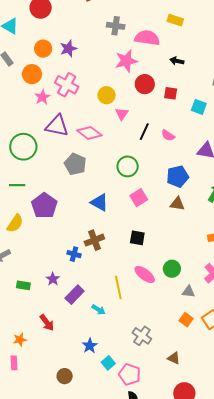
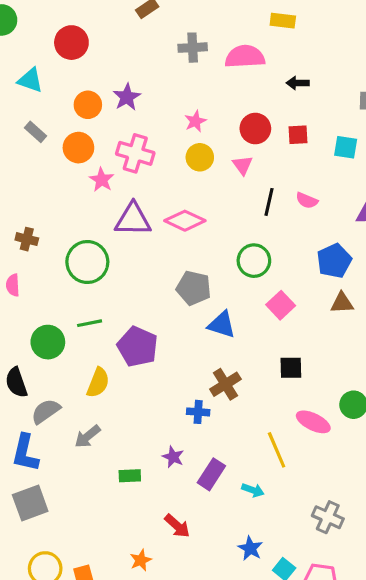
pink star: (126, 61) -> (195, 121), moved, size x0.6
pink triangle: (122, 114) -> (243, 165), moved
gray pentagon: (75, 164) -> (194, 288), moved

